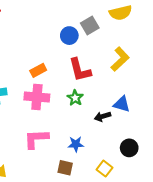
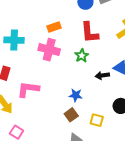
pink L-shape: (36, 139) -> (28, 89), moved
brown square: (65, 168) -> (71, 115), moved, turned 32
yellow square: (105, 169) -> (97, 120), turned -32

